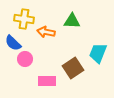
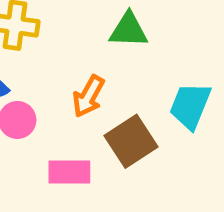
orange arrow: (46, 32) -> (88, 96), moved, turned -72

